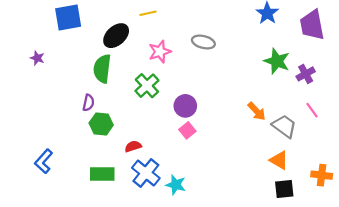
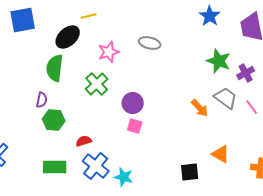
yellow line: (148, 13) -> (89, 16), moved
gray trapezoid: (284, 126) -> (226, 98), moved
pink square: (187, 130) -> (135, 126), turned -35
black square: (284, 189) -> (190, 172), moved

